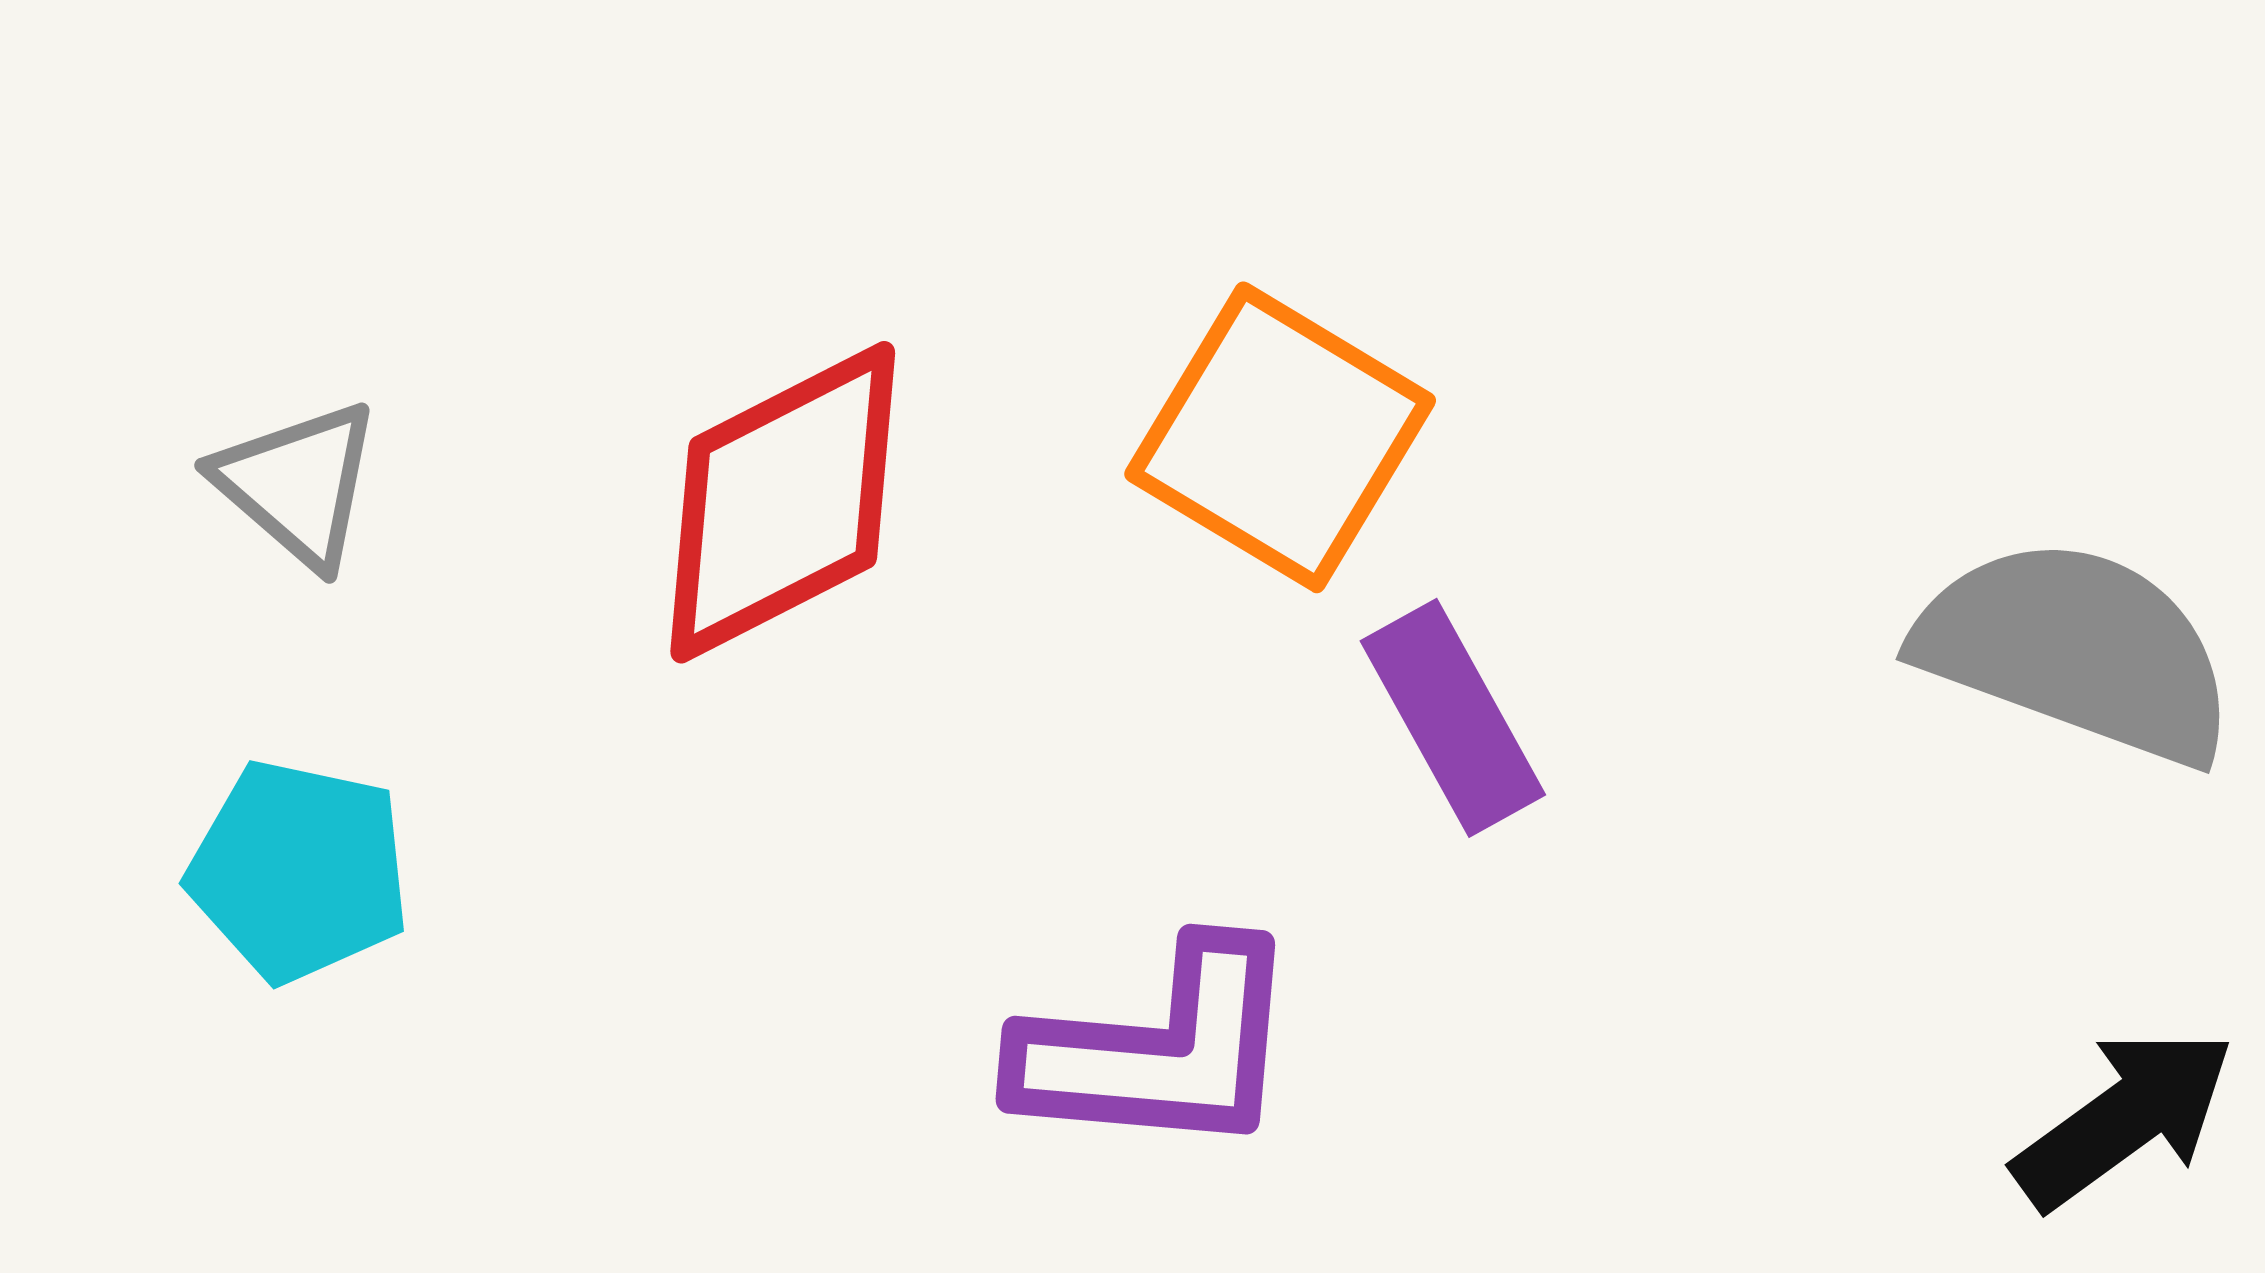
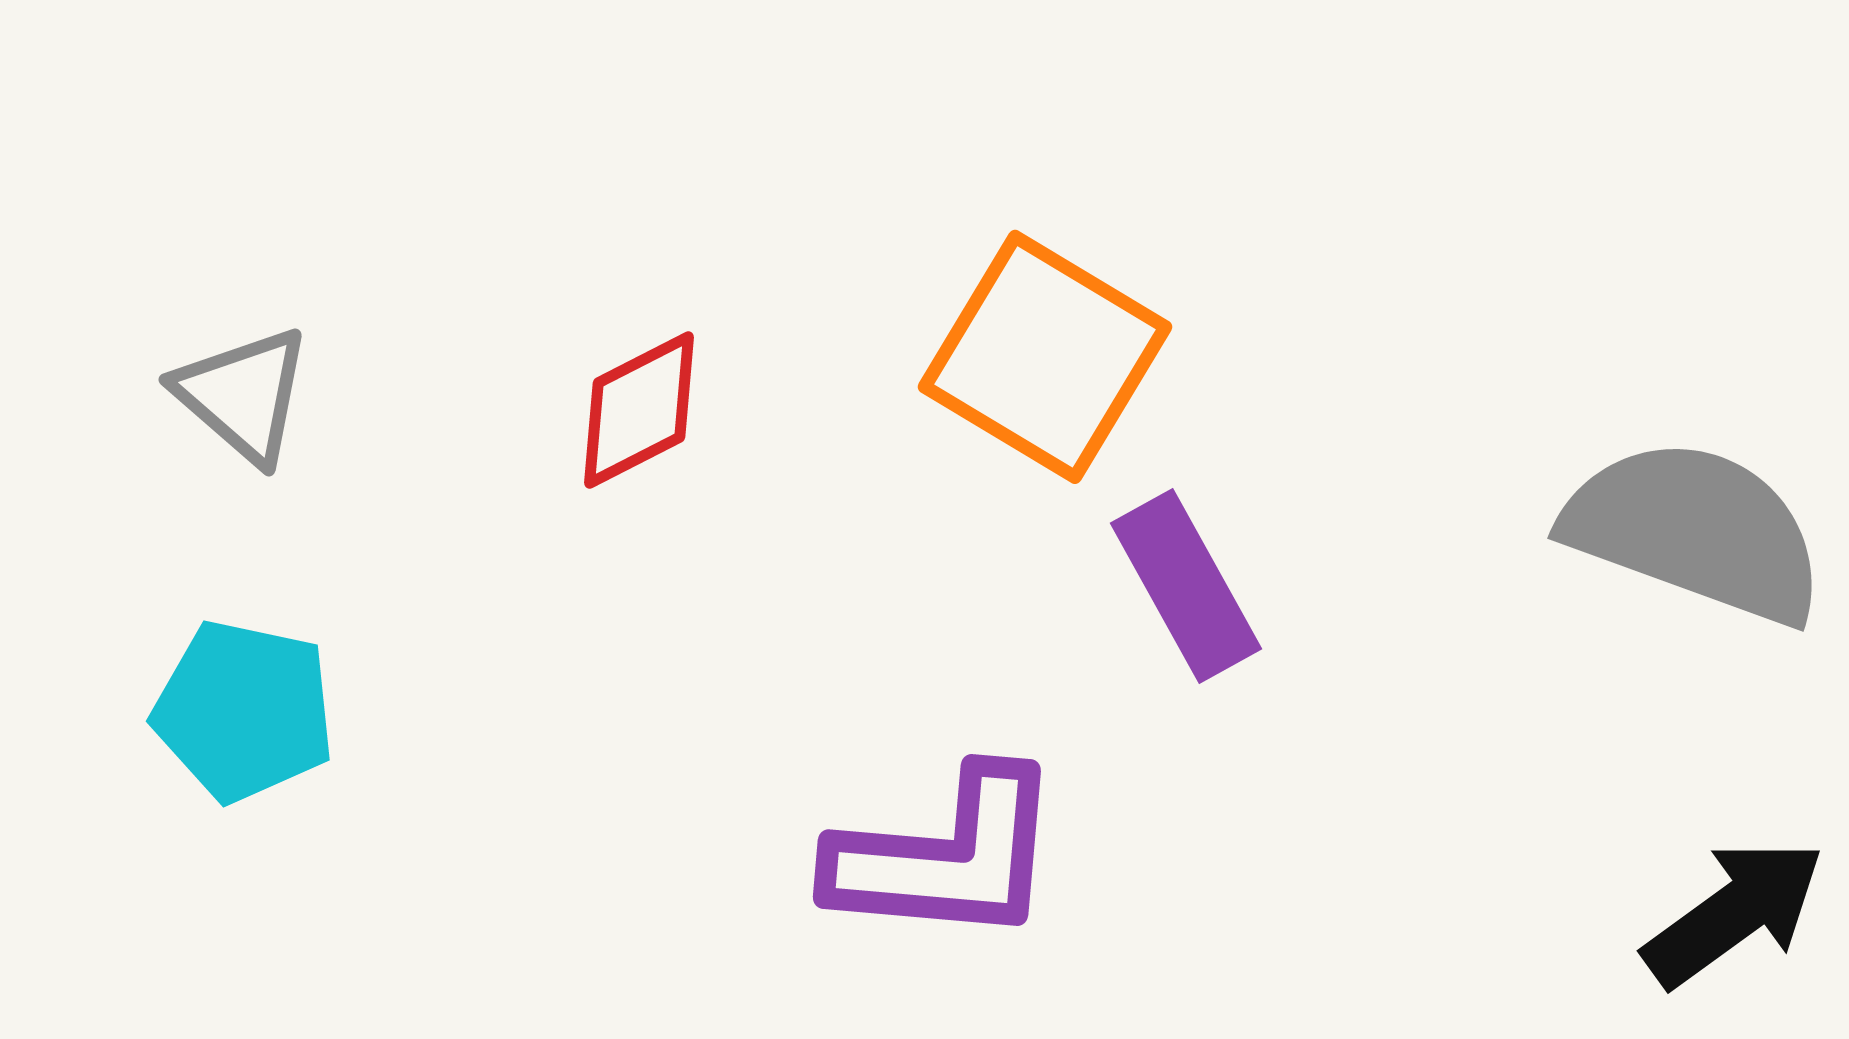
red diamond: (783, 502) -> (639, 410), size x0.6

